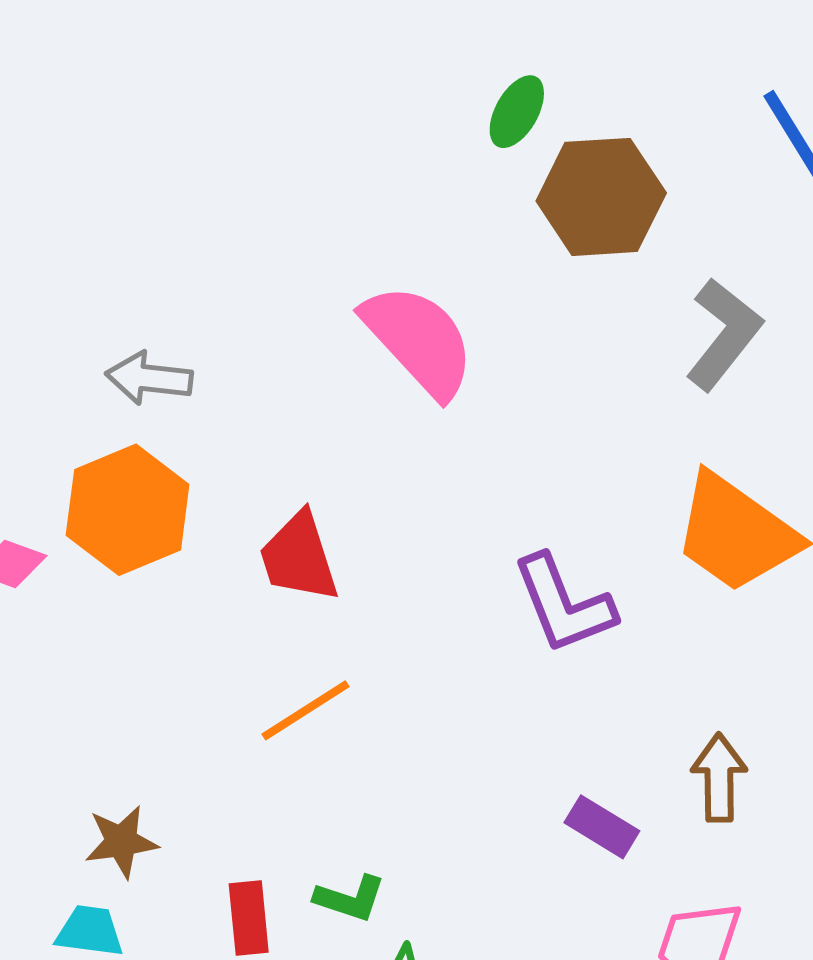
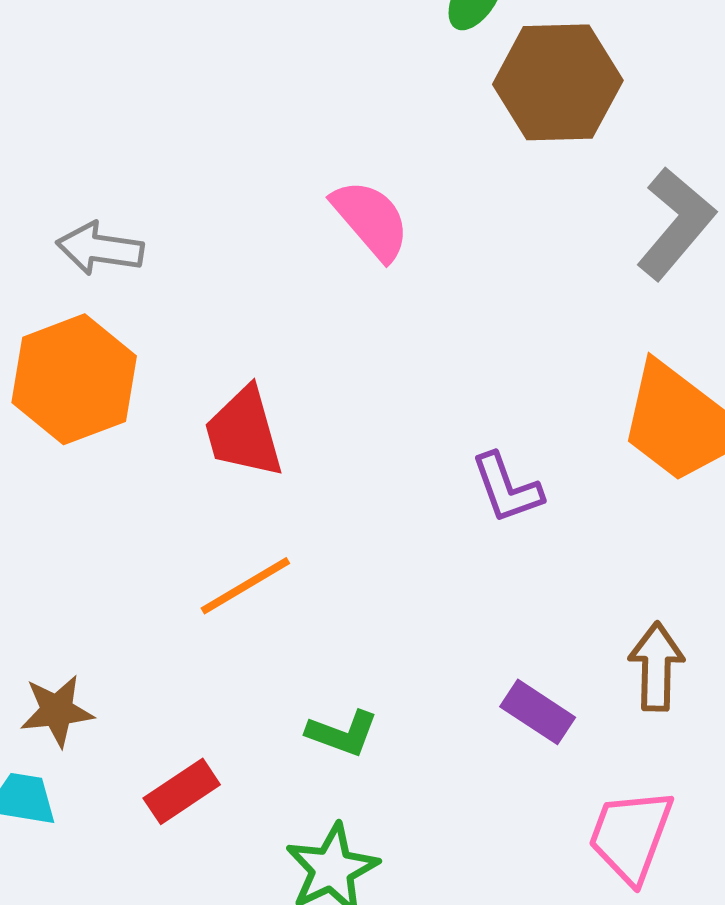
pink semicircle: (419, 340) -> (371, 220), size x0.7
purple L-shape: (564, 604) -> (507, 488), size x0.7
green L-shape: (350, 898) -> (342, 733), moved
red rectangle: (249, 918) -> (182, 791), turned 60

